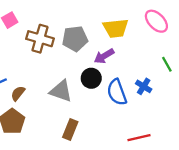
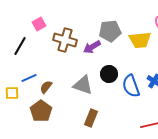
yellow trapezoid: (116, 28) -> (140, 40), moved
gray pentagon: (75, 39) -> (110, 31), moved
purple arrow: (104, 56) -> (92, 47), moved

